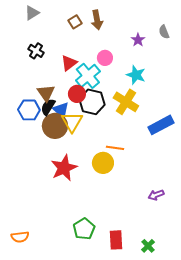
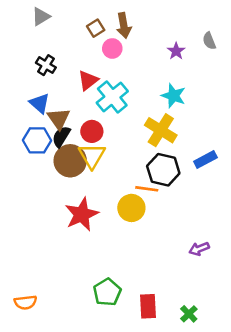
pink circle: (105, 58) -> (112, 48), moved
red circle: (77, 94) -> (92, 131), moved
black hexagon: (92, 102) -> (163, 170), moved
blue triangle: (61, 110) -> (40, 103), moved
blue rectangle: (161, 125) -> (205, 159), size x0.7

